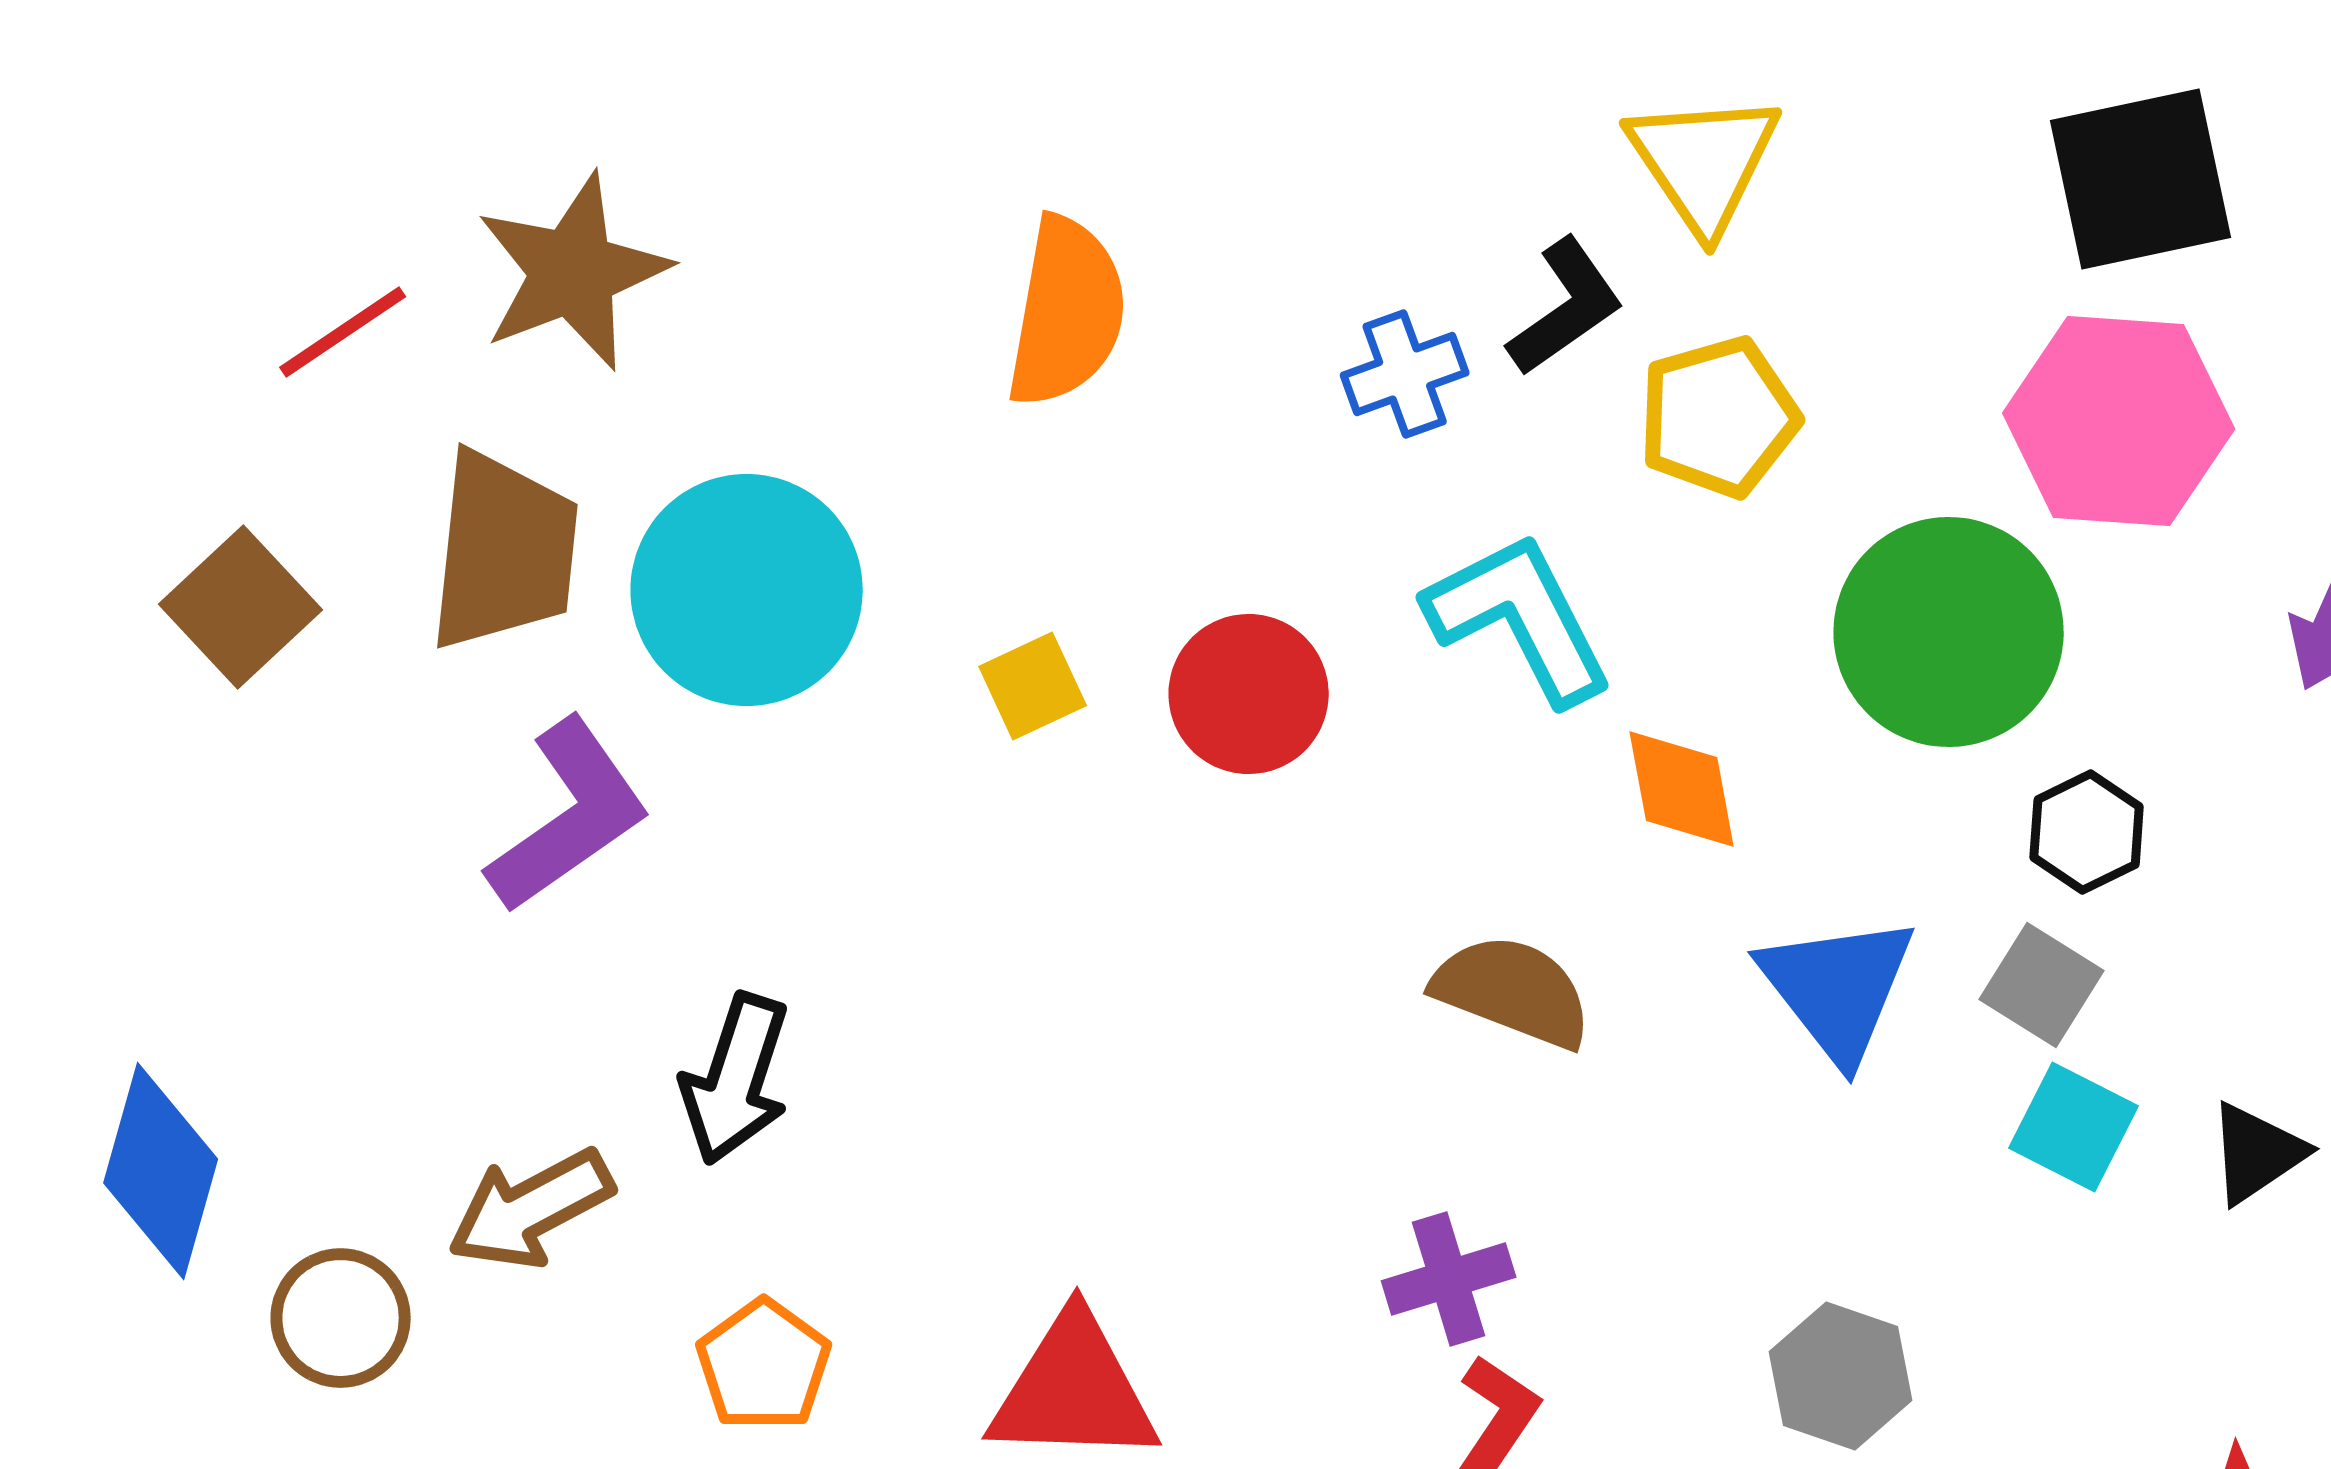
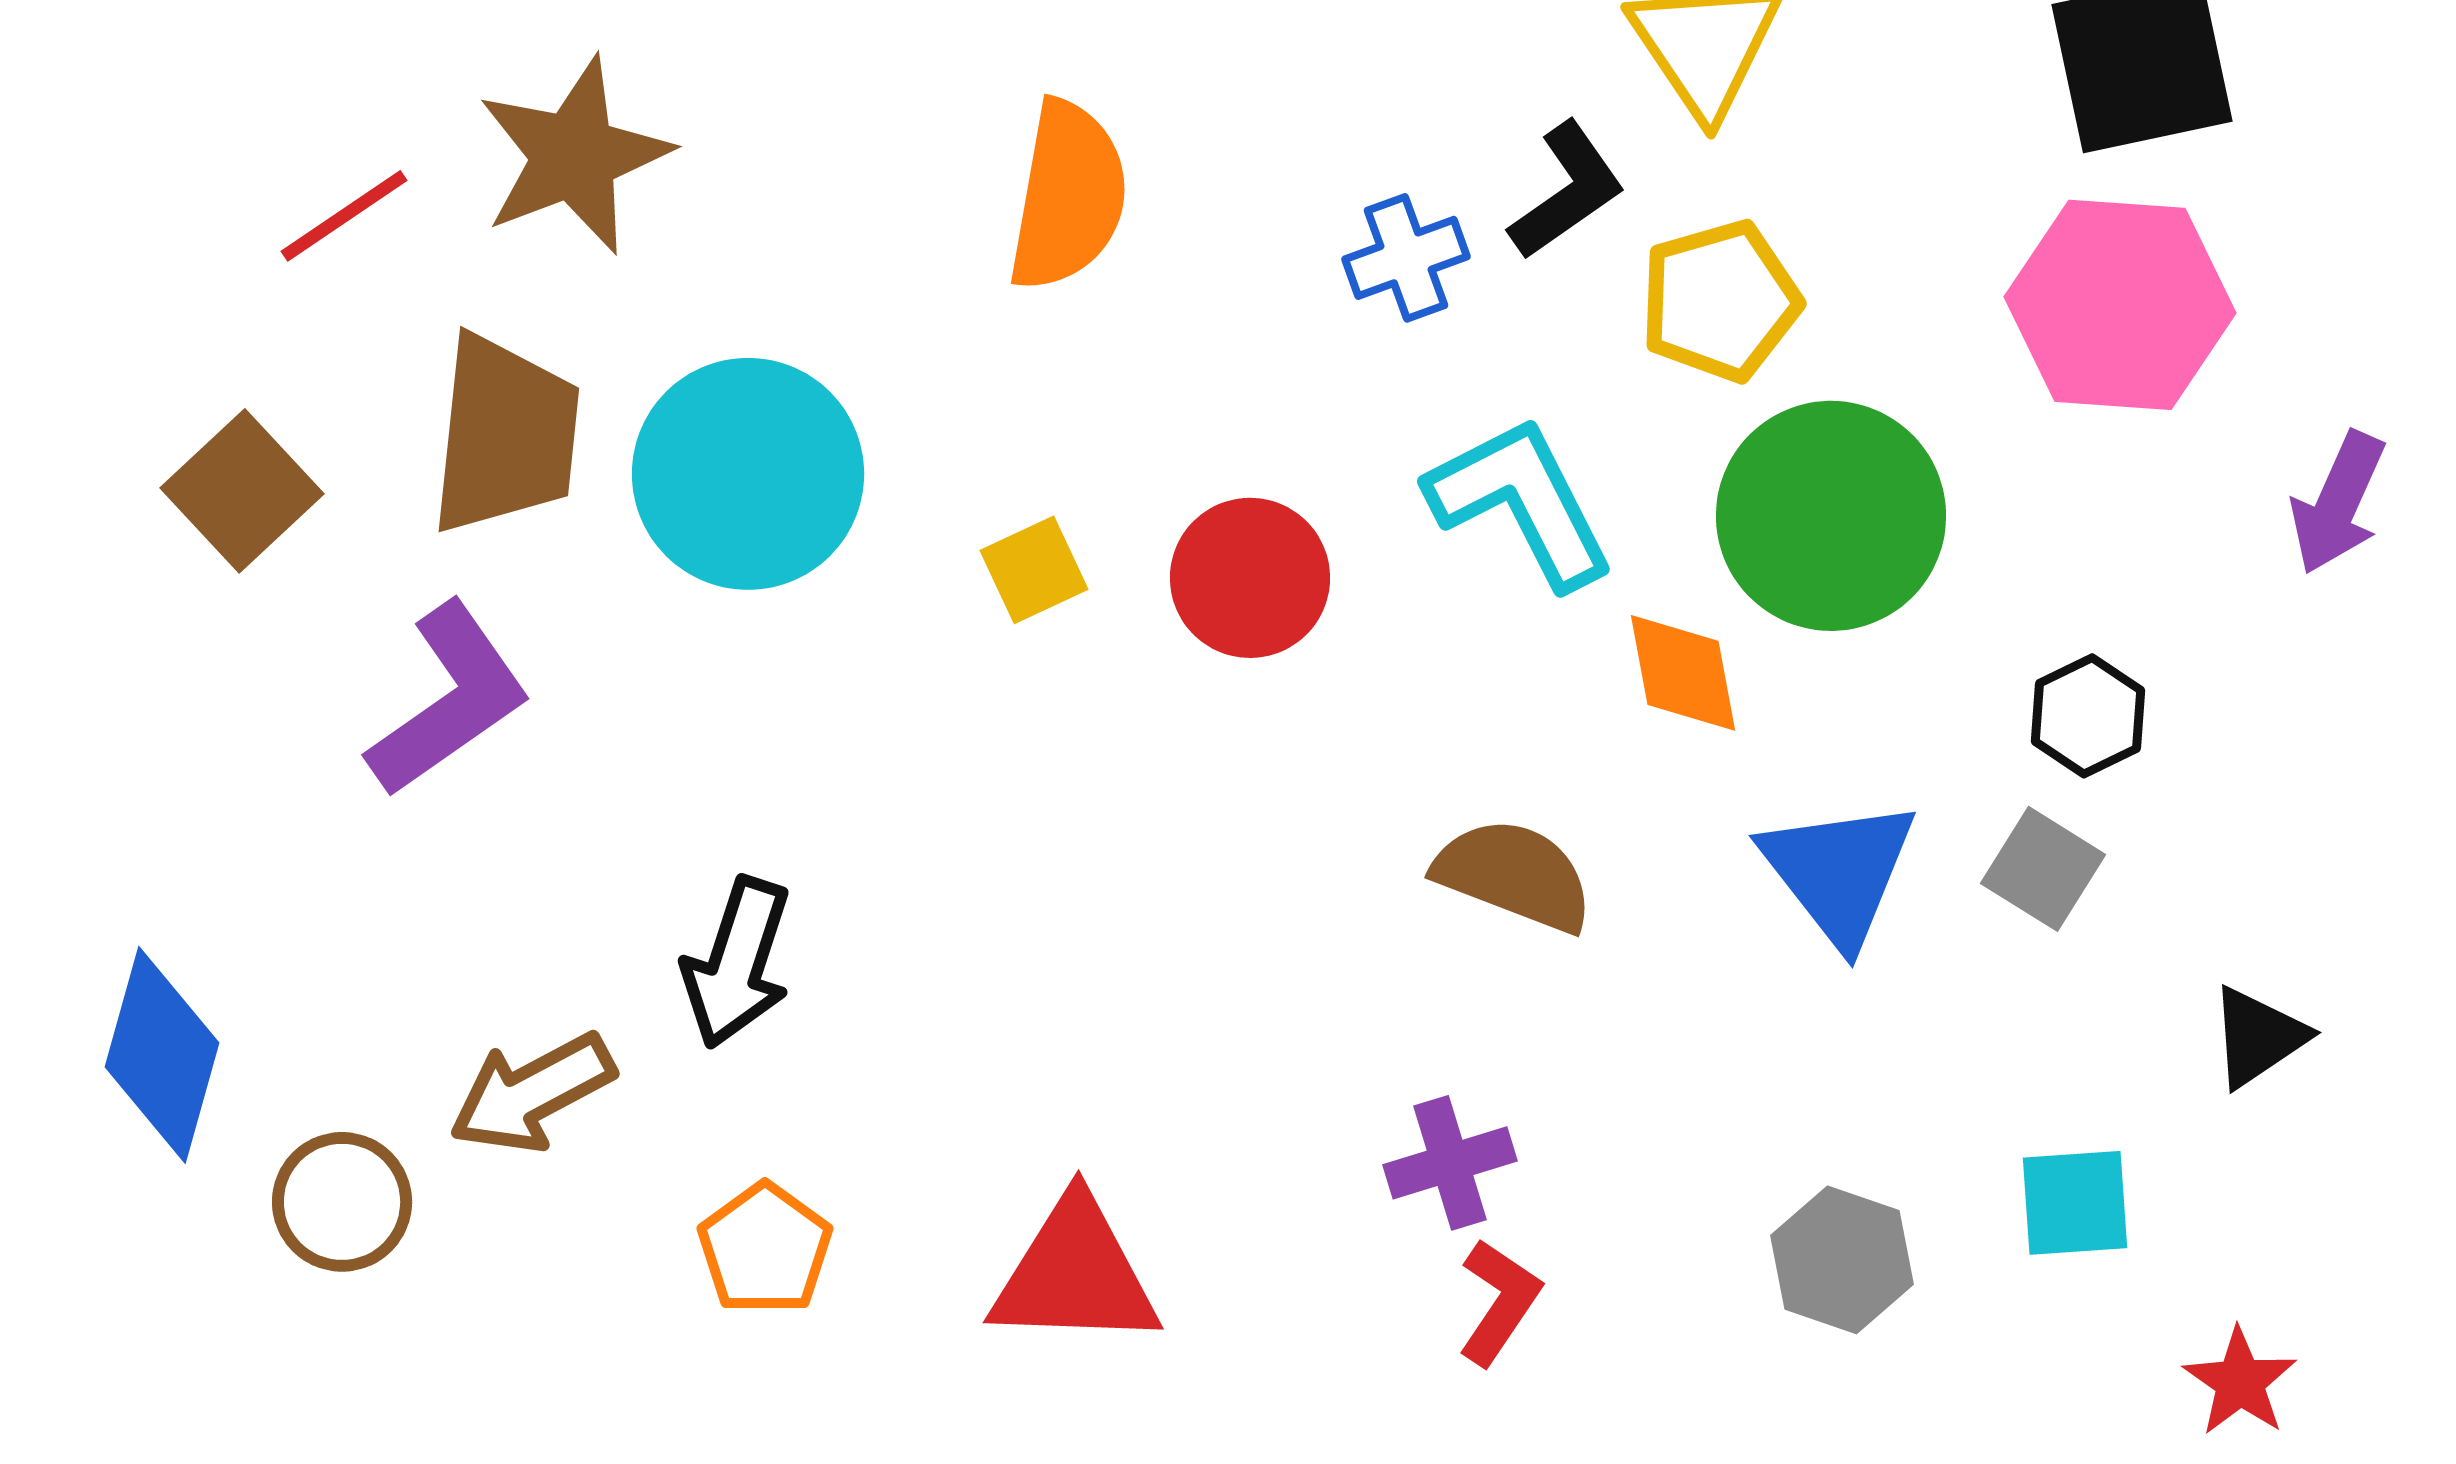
green circle: (1949, 632) -> (1831, 516), moved
purple L-shape: (569, 816) -> (449, 700), moved
cyan square: (2074, 1127) -> (2075, 1203), moved, turned -31

